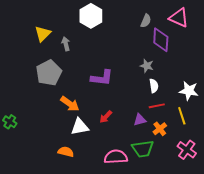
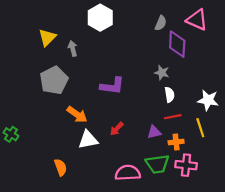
orange cross: (160, 129) -> (176, 142), turned 32
pink cross: (187, 150) -> (186, 165), moved, turned -30
orange semicircle: (66, 152) -> (61, 167), moved, turned 56

